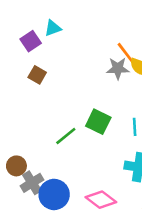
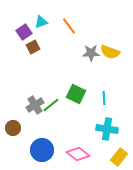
orange line: (126, 53) -> (69, 26), moved
brown square: (37, 75) -> (33, 47), moved, turned 32
gray cross: (32, 183) -> (35, 105), moved

